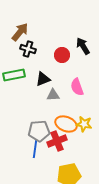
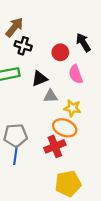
pink semicircle: (77, 87) -> (76, 74), moved
yellow star: (84, 124) -> (72, 108), moved
gray pentagon: (39, 131) -> (15, 135), moved
blue line: (35, 149) -> (15, 155), moved

